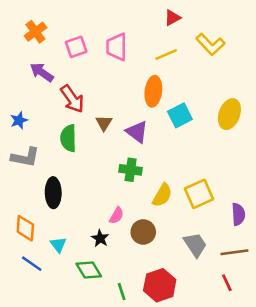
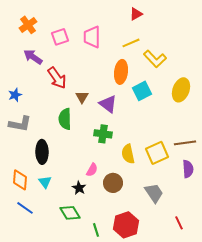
yellow L-shape: (210, 44) -> (155, 59), moved
green semicircle: (68, 138) -> (65, 119), moved
yellow semicircle: (162, 195) -> (128, 154), turned 138
cyan triangle: (58, 245) -> (45, 182), moved
brown line: (234, 252) -> (185, 143), moved

